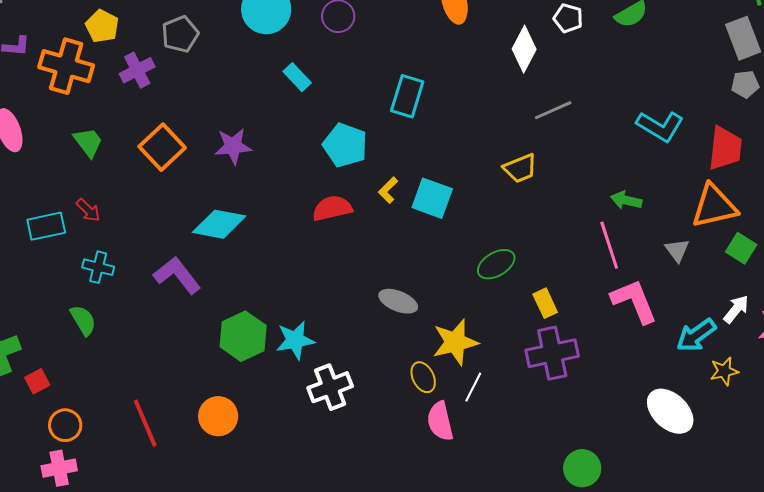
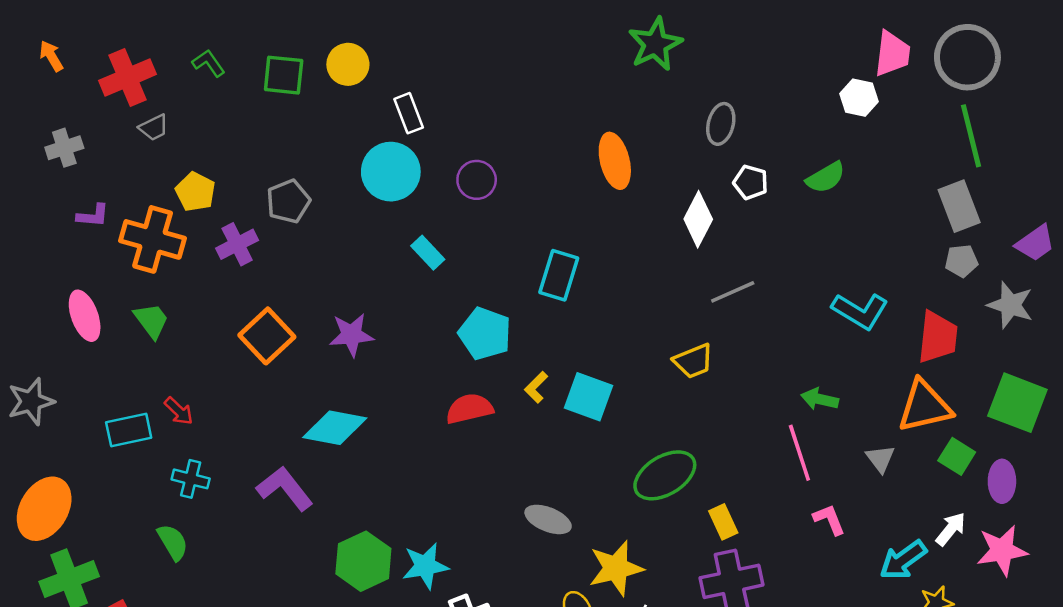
green trapezoid: (88, 142) -> (151, 320), moved
green ellipse: (496, 264) -> (665, 475), size x1.4
pink L-shape: (634, 301) -> (829, 519), size x0.6

